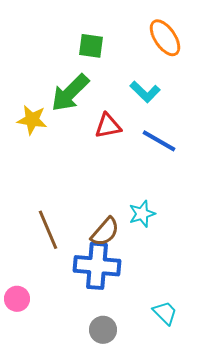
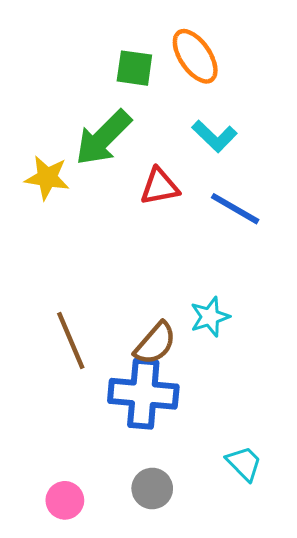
orange ellipse: (165, 38) -> (195, 56), moved
pink circle: (17, 299) -> (65, 500), moved

